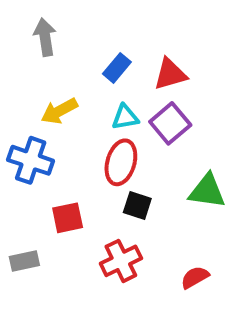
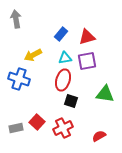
gray arrow: (45, 37) -> (16, 19), moved
purple square: (170, 123) -> (87, 61), turned 30
red square: (68, 218) -> (37, 122), moved, turned -35

